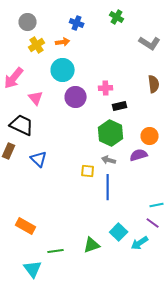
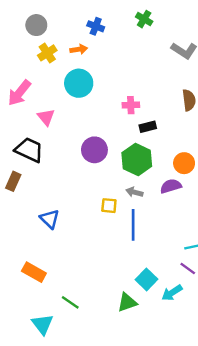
purple circle: (76, 97) -> (94, 150), moved
blue triangle: (39, 159) -> (50, 219), moved
green triangle: (92, 245) -> (127, 302), moved
green line: (56, 251) -> (70, 302), turned 42

